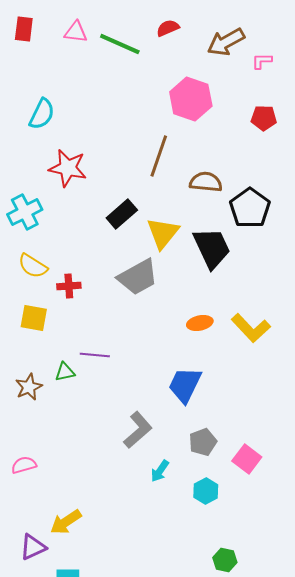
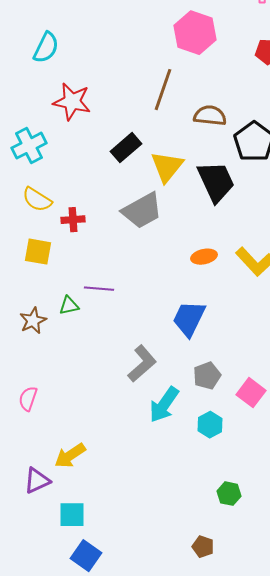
pink semicircle: (24, 465) -> (28, 399), turned -55
cyan arrow: (160, 471) -> (164, 405), size x1.6

